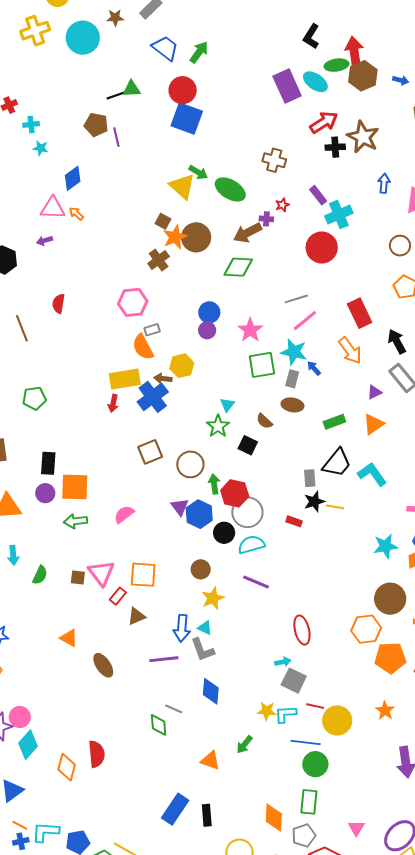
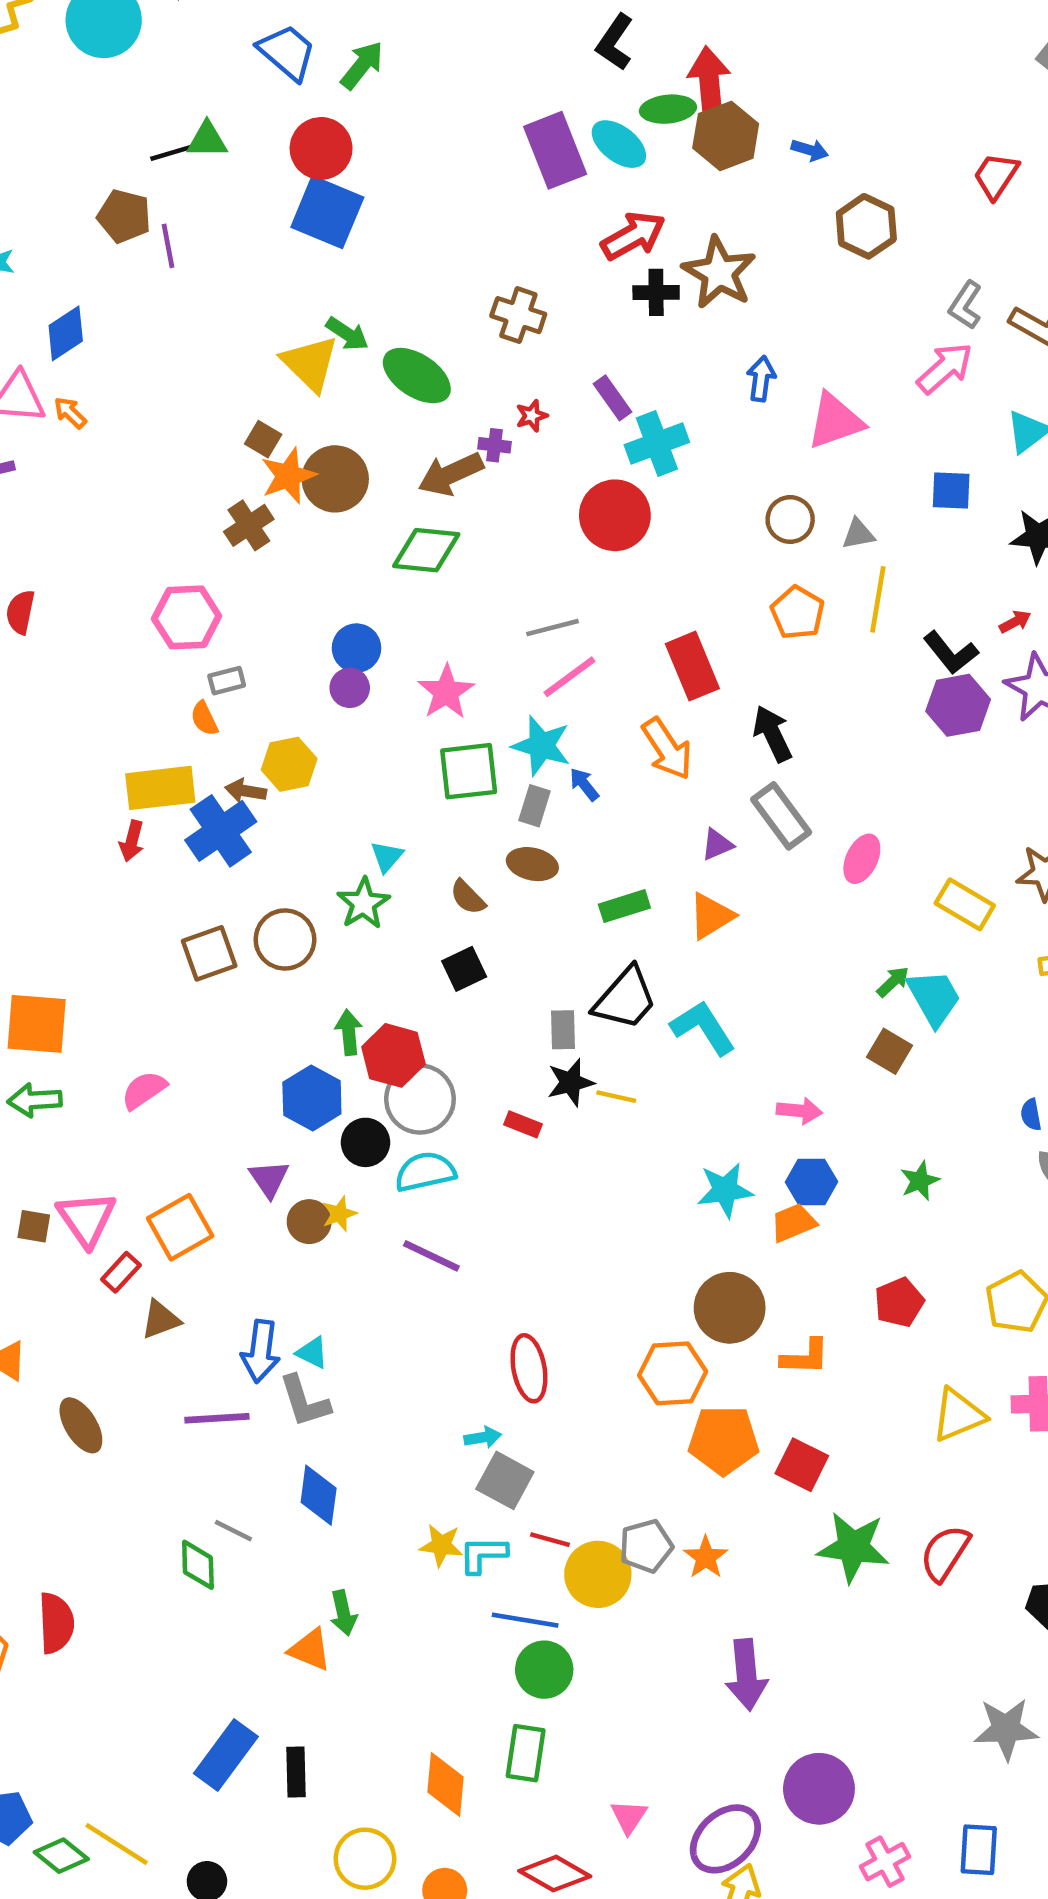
orange semicircle: (143, 347) -> (204, 719), size x0.6
black square: (248, 445) -> (464, 969), moved, turned 36
brown circle: (190, 464) -> (285, 940), moved
purple triangle: (180, 507) -> (269, 1179), moved
orange square: (143, 575) -> (180, 1227), turned -36
yellow star: (213, 598) -> (339, 1214), moved, size x0.7
green arrow: (244, 745) -> (343, 1613), moved, turned -54
gray pentagon: (304, 836) -> (646, 1546), moved

